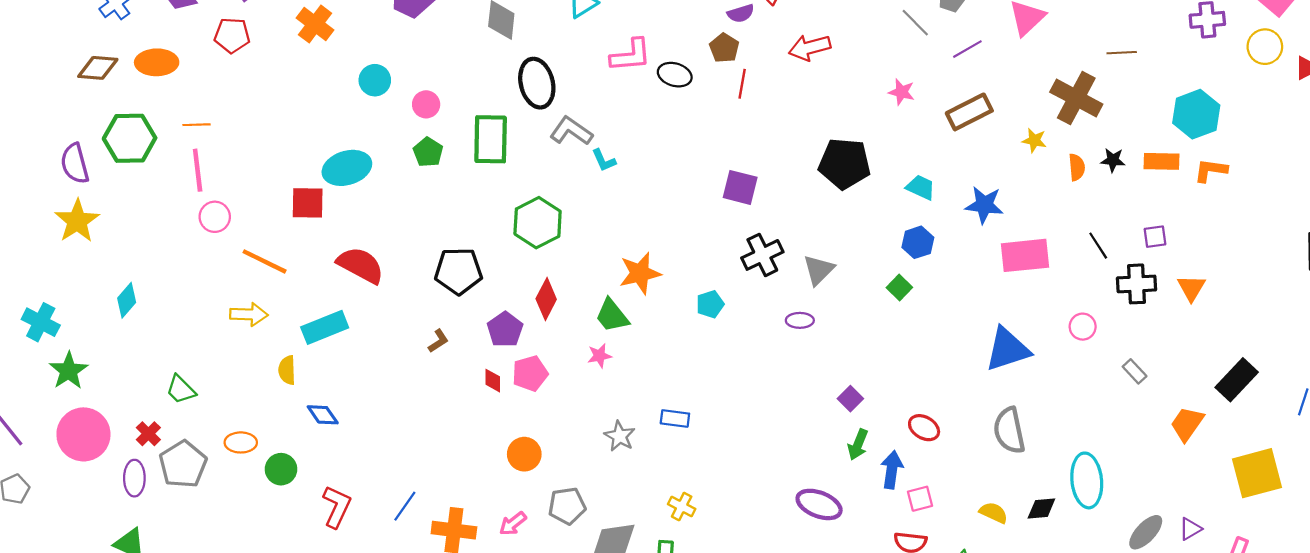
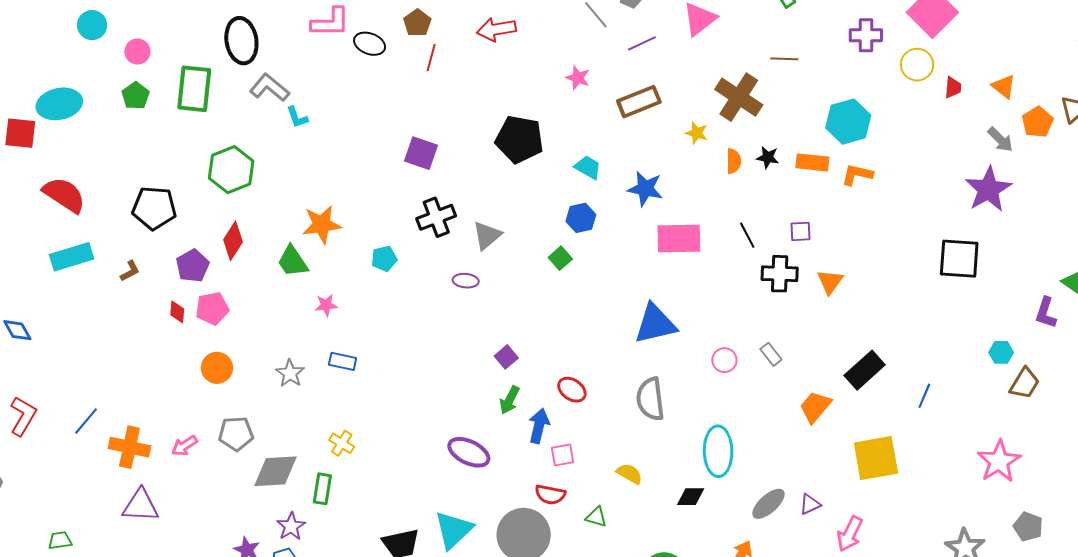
cyan rectangle: (325, 327) -> (72, 257), moved
pink circle: (1083, 327) -> (724, 360), moved
pink star: (599, 356) -> (326, 305), moved
orange circle: (524, 454) -> (217, 368), moved
black diamond: (1041, 509) -> (691, 497), moved

